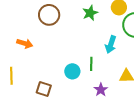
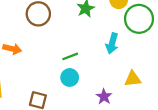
green line: (91, 64) -> (70, 56), moved, turned 72

